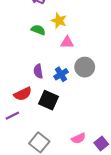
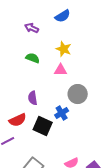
yellow star: (59, 21) -> (64, 49), moved
blue cross: (61, 74) -> (62, 113), moved

